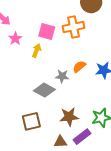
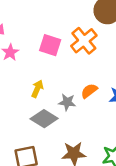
orange cross: (73, 27) -> (84, 41), turned -30
yellow arrow: (37, 51) -> (37, 89), moved

